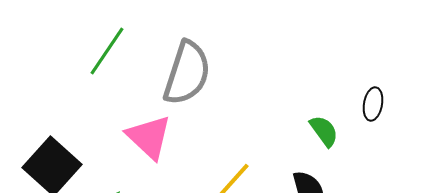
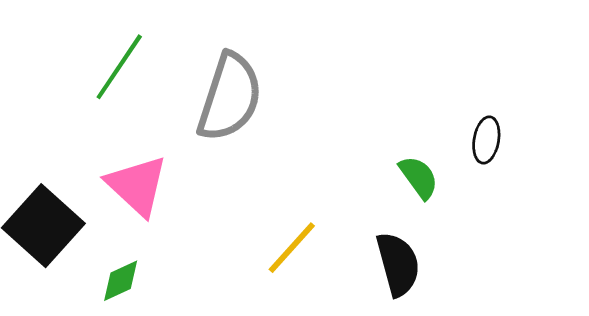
pink triangle: (149, 137) -> (137, 186), moved

